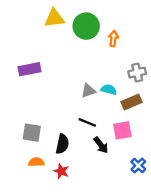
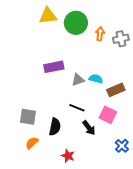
purple rectangle: (29, 69) -> (54, 67), moved
gray cross: (137, 73) -> (121, 39), moved
pink square: (122, 130) -> (108, 115), turned 36
orange semicircle: (36, 162) -> (32, 143), turned -40
red star: (61, 171) -> (68, 156), moved

